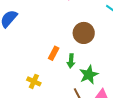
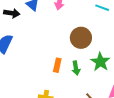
green star: (89, 75) -> (100, 62), moved

